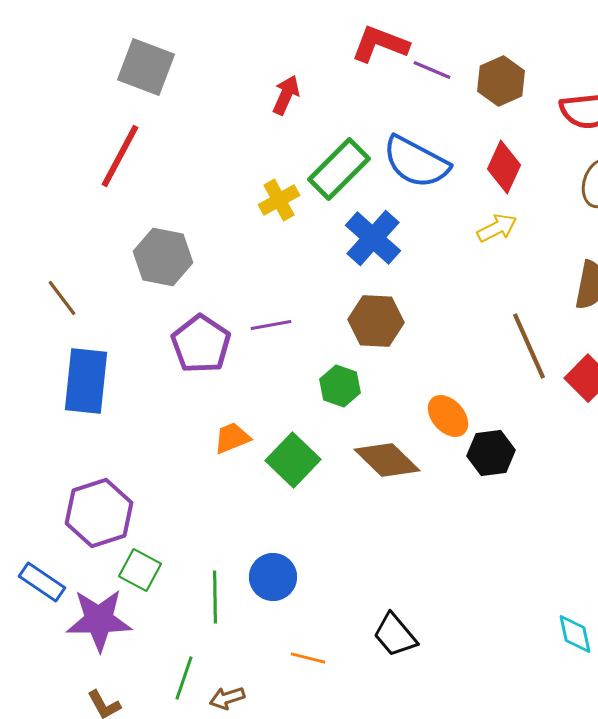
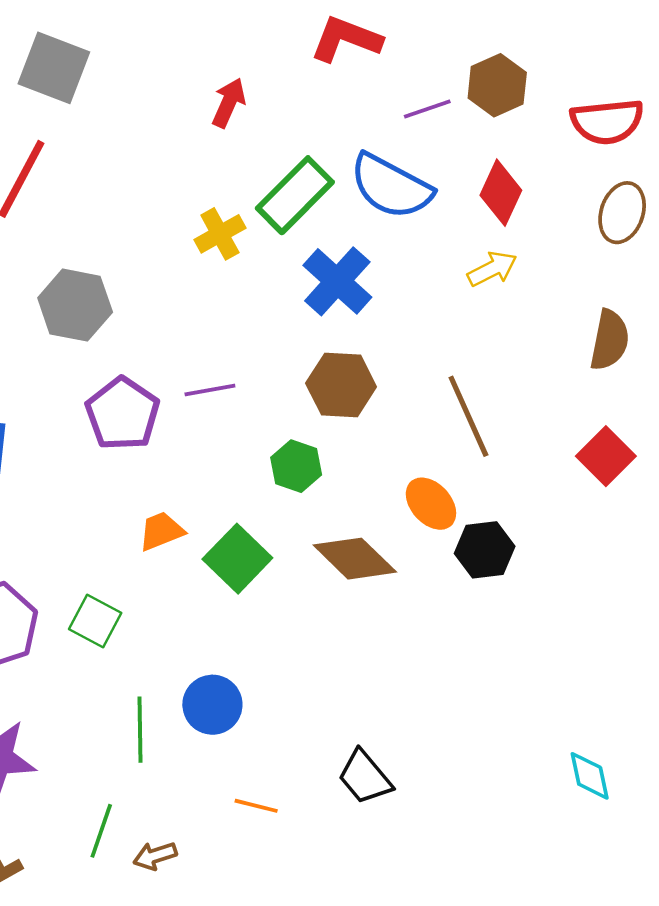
purple line: (432, 70) -> (427, 109), moved, turned -42
brown line: (529, 346) -> (468, 416), moved
green square: (140, 570) -> (95, 621), moved

